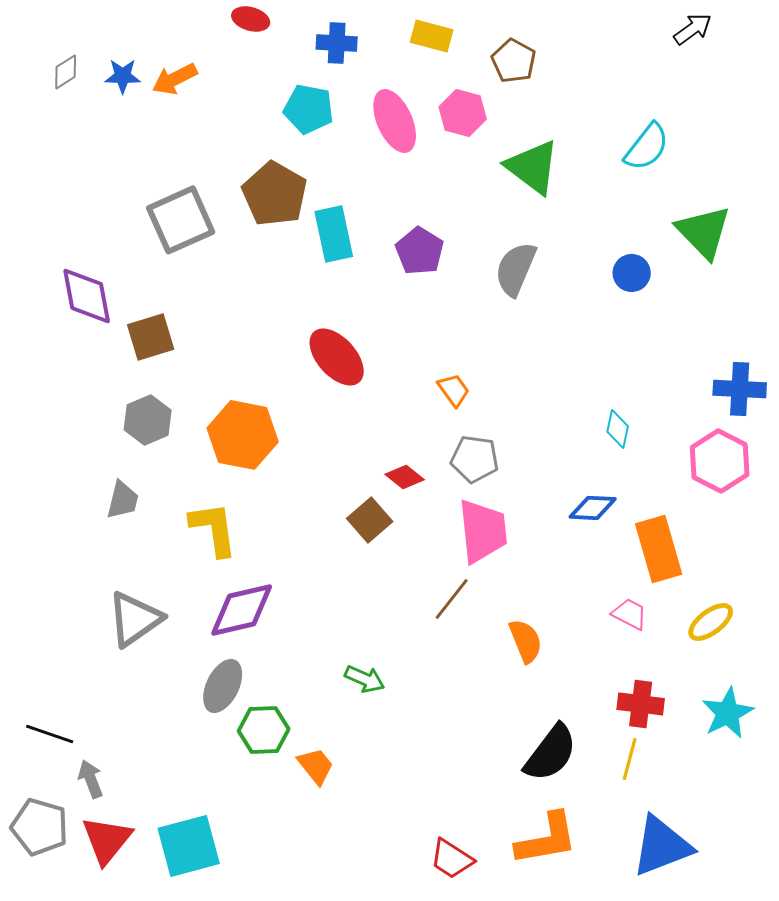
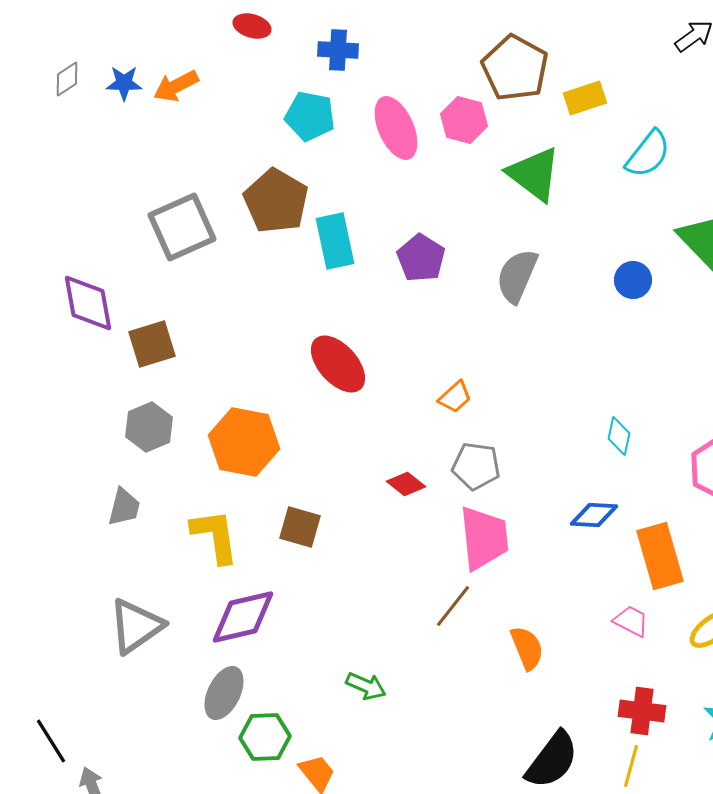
yellow rectangle: (432, 36) -> (585, 98), moved, turned -33
brown pentagon: (514, 61) -> (515, 68), size x1.5
orange trapezoid: (454, 390) -> (455, 397), turned 84
brown square: (370, 520) -> (300, 527), moved, turned -33
black line: (50, 734) -> (51, 741), turned 39

